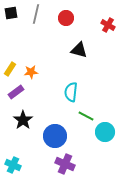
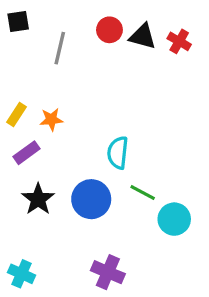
gray line: (36, 14) -> (60, 48), moved
black triangle: (79, 50) -> (143, 36), moved
blue circle: (55, 136) -> (91, 199), moved

